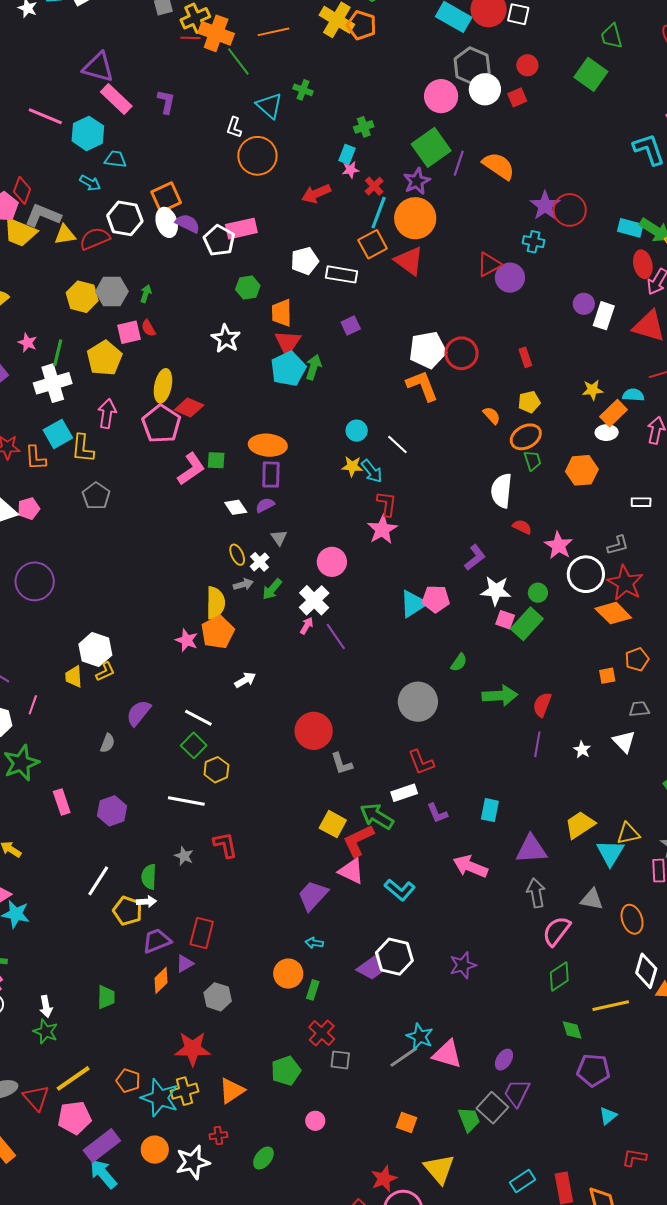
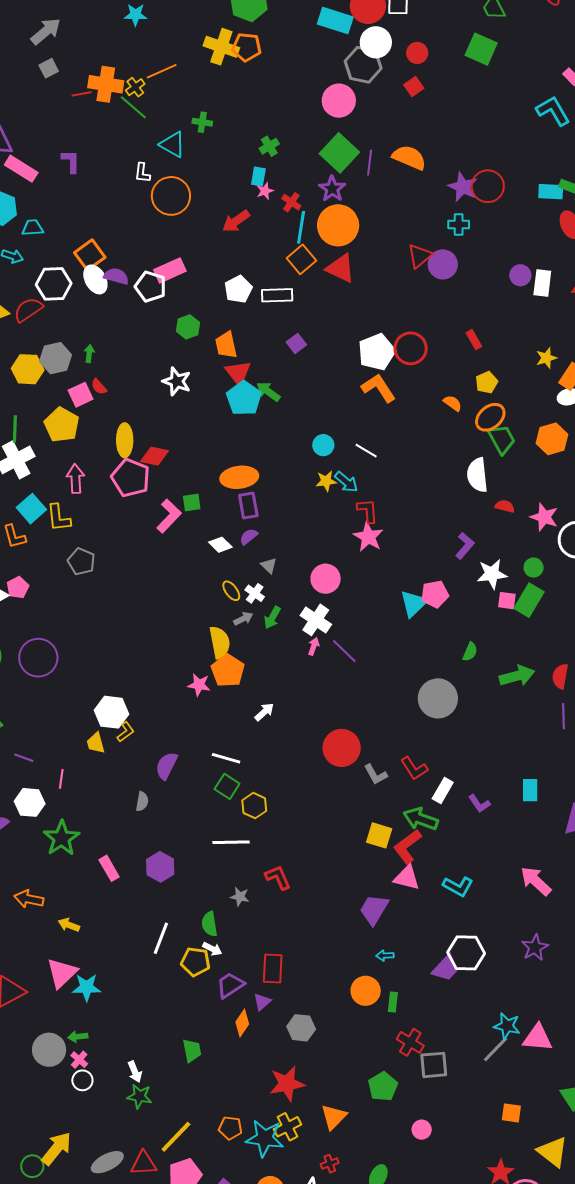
yellow cross: (195, 18) -> (135, 87), moved, size x0.7
white circle: (485, 89) -> (376, 42), moved
green arrow: (313, 367) -> (268, 392), turned -60
green trapezoid: (533, 461) -> (502, 439), size x1.5
red L-shape: (421, 762) -> (414, 768), moved
white rectangle: (404, 793) -> (443, 790), turned -30
pink arrow: (470, 866) -> (536, 881), moved, turned 32
white arrow: (146, 902) -> (212, 949), turned 42
gray square: (340, 1060) -> (434, 1065), size x1.4
red triangle: (36, 1098) -> (144, 1163), turned -40

